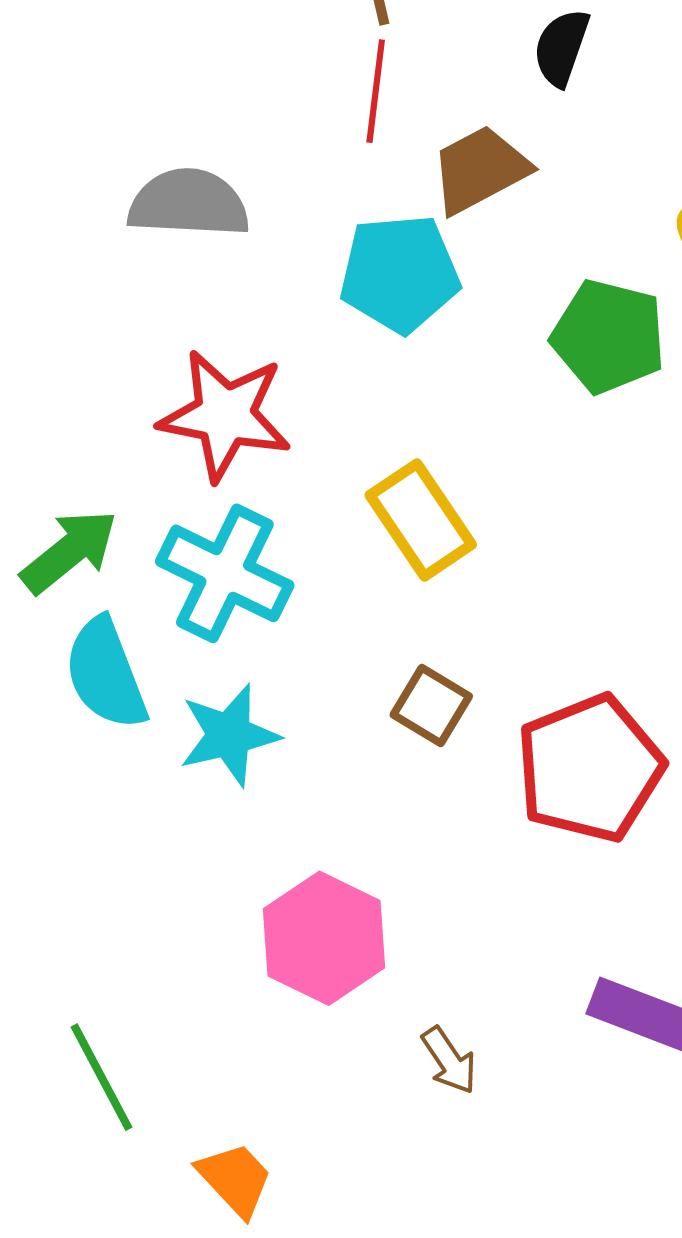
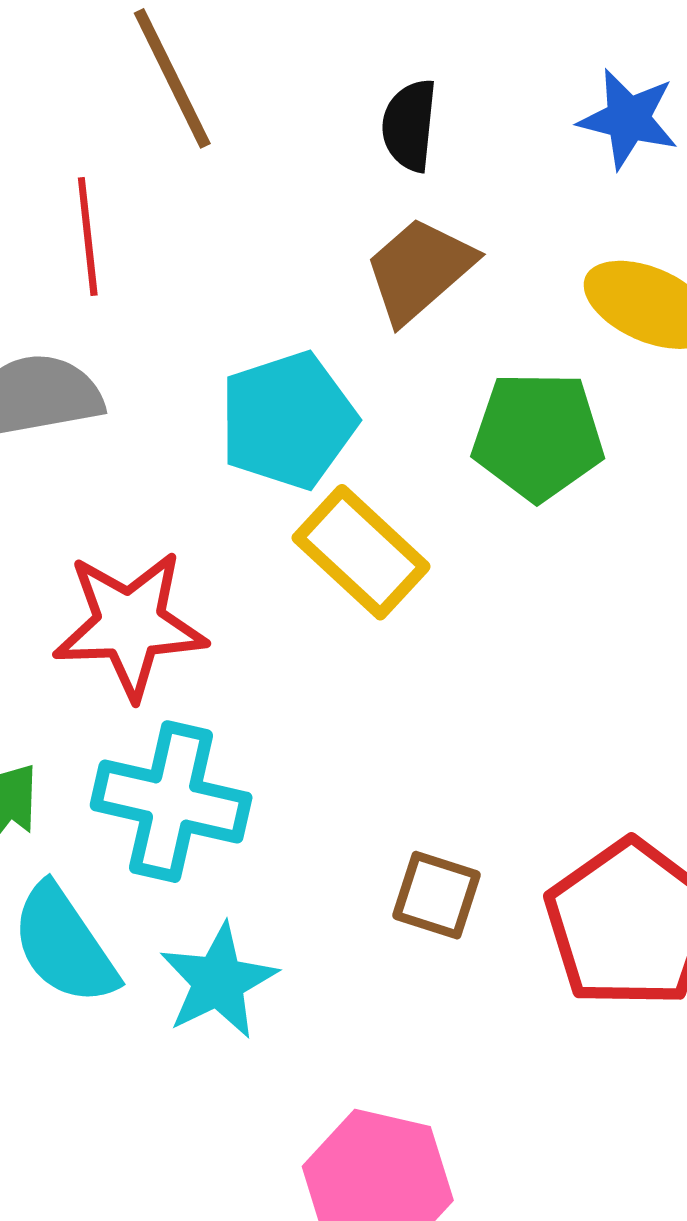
red line: (376, 91) -> (88, 237), moved
brown trapezoid: (480, 169) -> (419, 270), moved
yellow rectangle: (421, 520) -> (361, 552), moved

